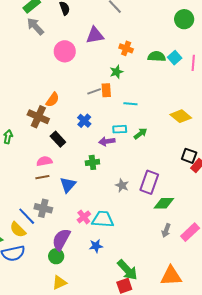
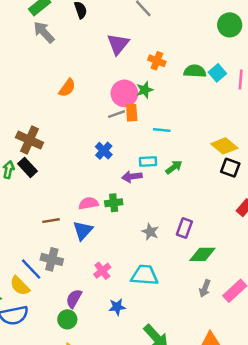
purple triangle: (95, 35) -> (118, 44), turned -42
pink circle: (65, 51) -> (124, 93), moved
orange semicircle: (53, 100) -> (67, 88), moved
brown cross: (38, 117) -> (29, 140), moved
black rectangle: (58, 139) -> (27, 167), moved
black square: (189, 156) -> (230, 168), moved
pink semicircle: (44, 161) -> (89, 203), moved
purple rectangle: (149, 182) -> (184, 228), size x0.7
cyan trapezoid: (103, 219) -> (144, 275), moved
purple semicircle: (61, 240) -> (74, 299), size x0.7

